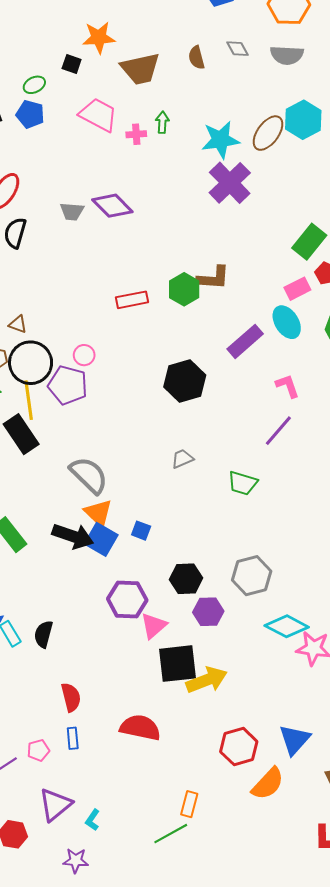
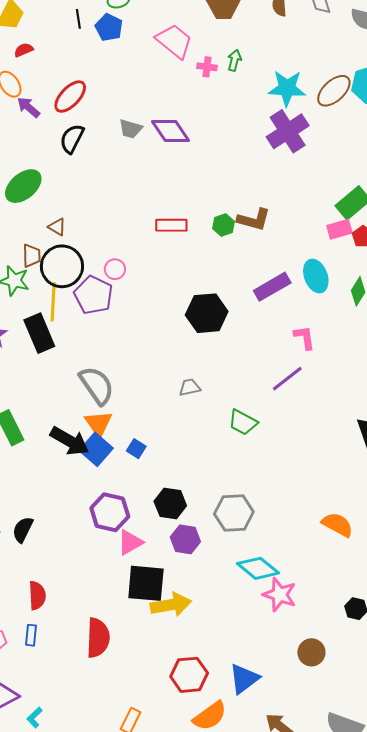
green hexagon: (184, 289) -> (223, 225), size x0.7
pink rectangle: (297, 289) -> (339, 229), moved
red semicircle: (140, 728) -> (98, 638), turned 69

